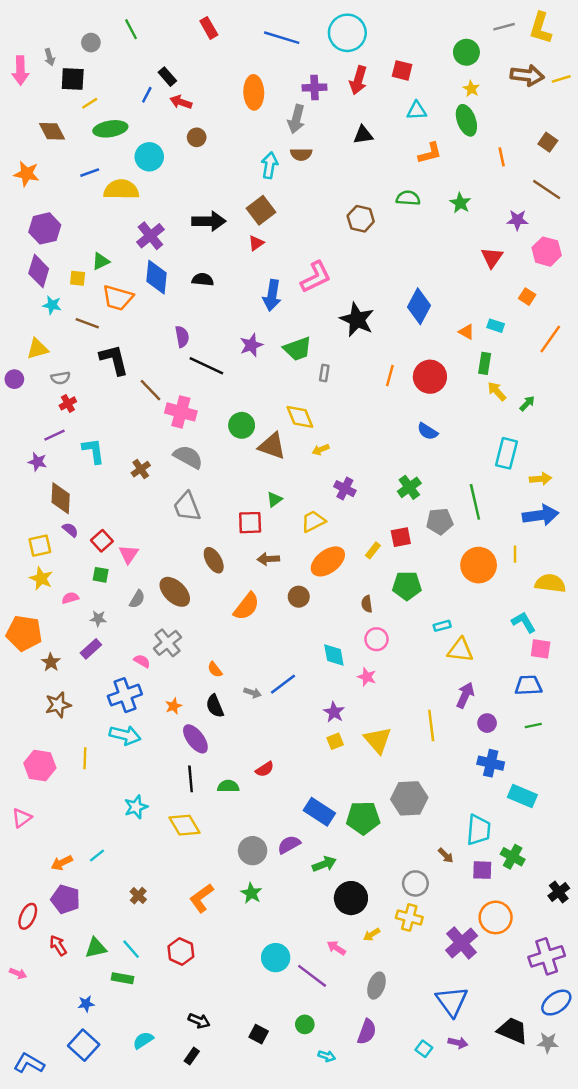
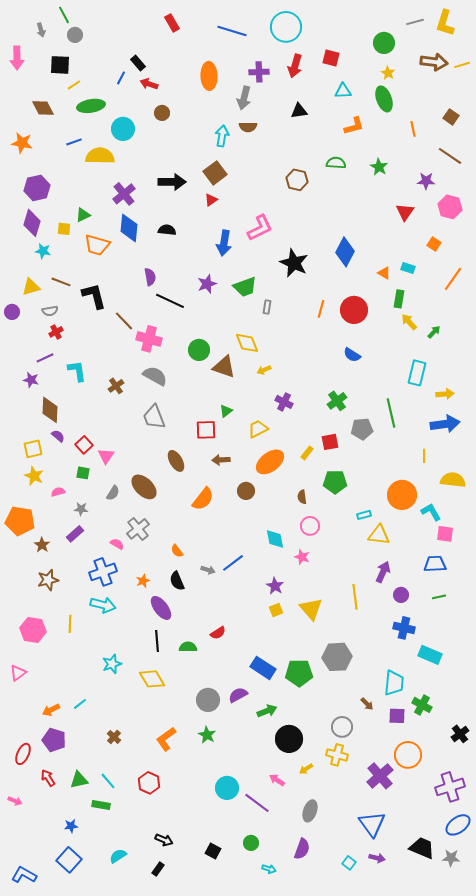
green line: (131, 29) -> (64, 15), moved
gray arrow: (50, 57) -> (41, 30), moved
brown line: (87, 323) -> (61, 282), moved
orange circle: (479, 565) -> (402, 495), moved

